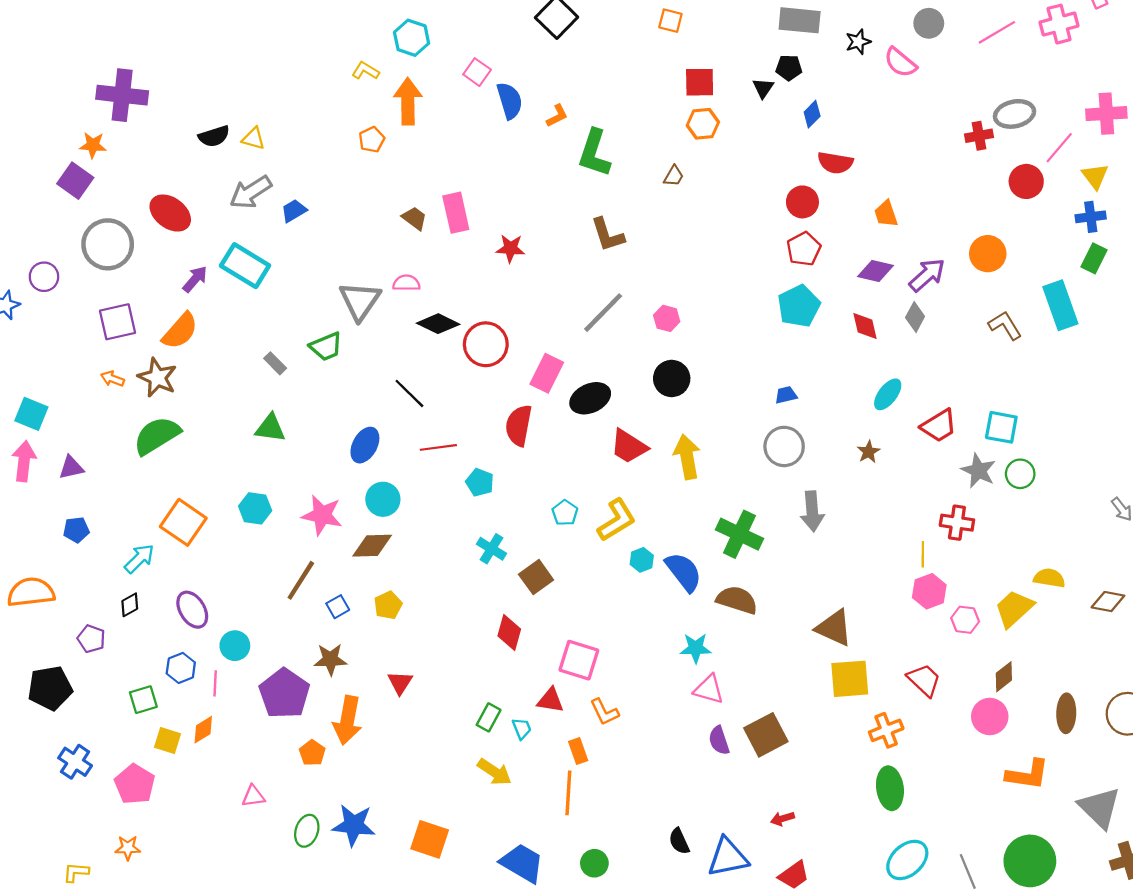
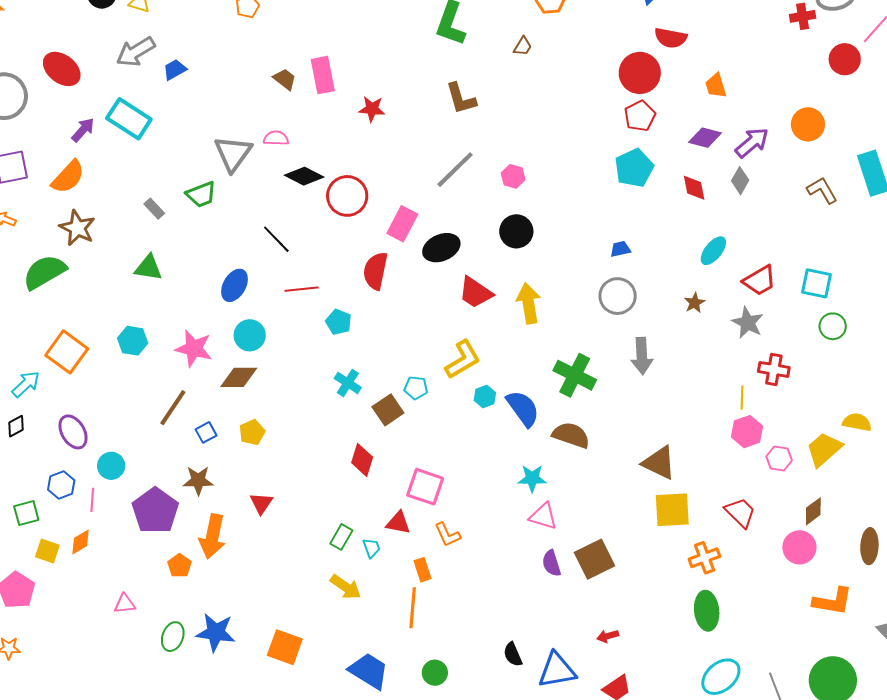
red circle: (802, 202) -> (640, 73), size x1.4
brown star: (157, 378) -> (77, 228), moved
gray star: (978, 471) -> (748, 323), moved
cyan pentagon: (565, 513) -> (416, 388), moved, turned -30

